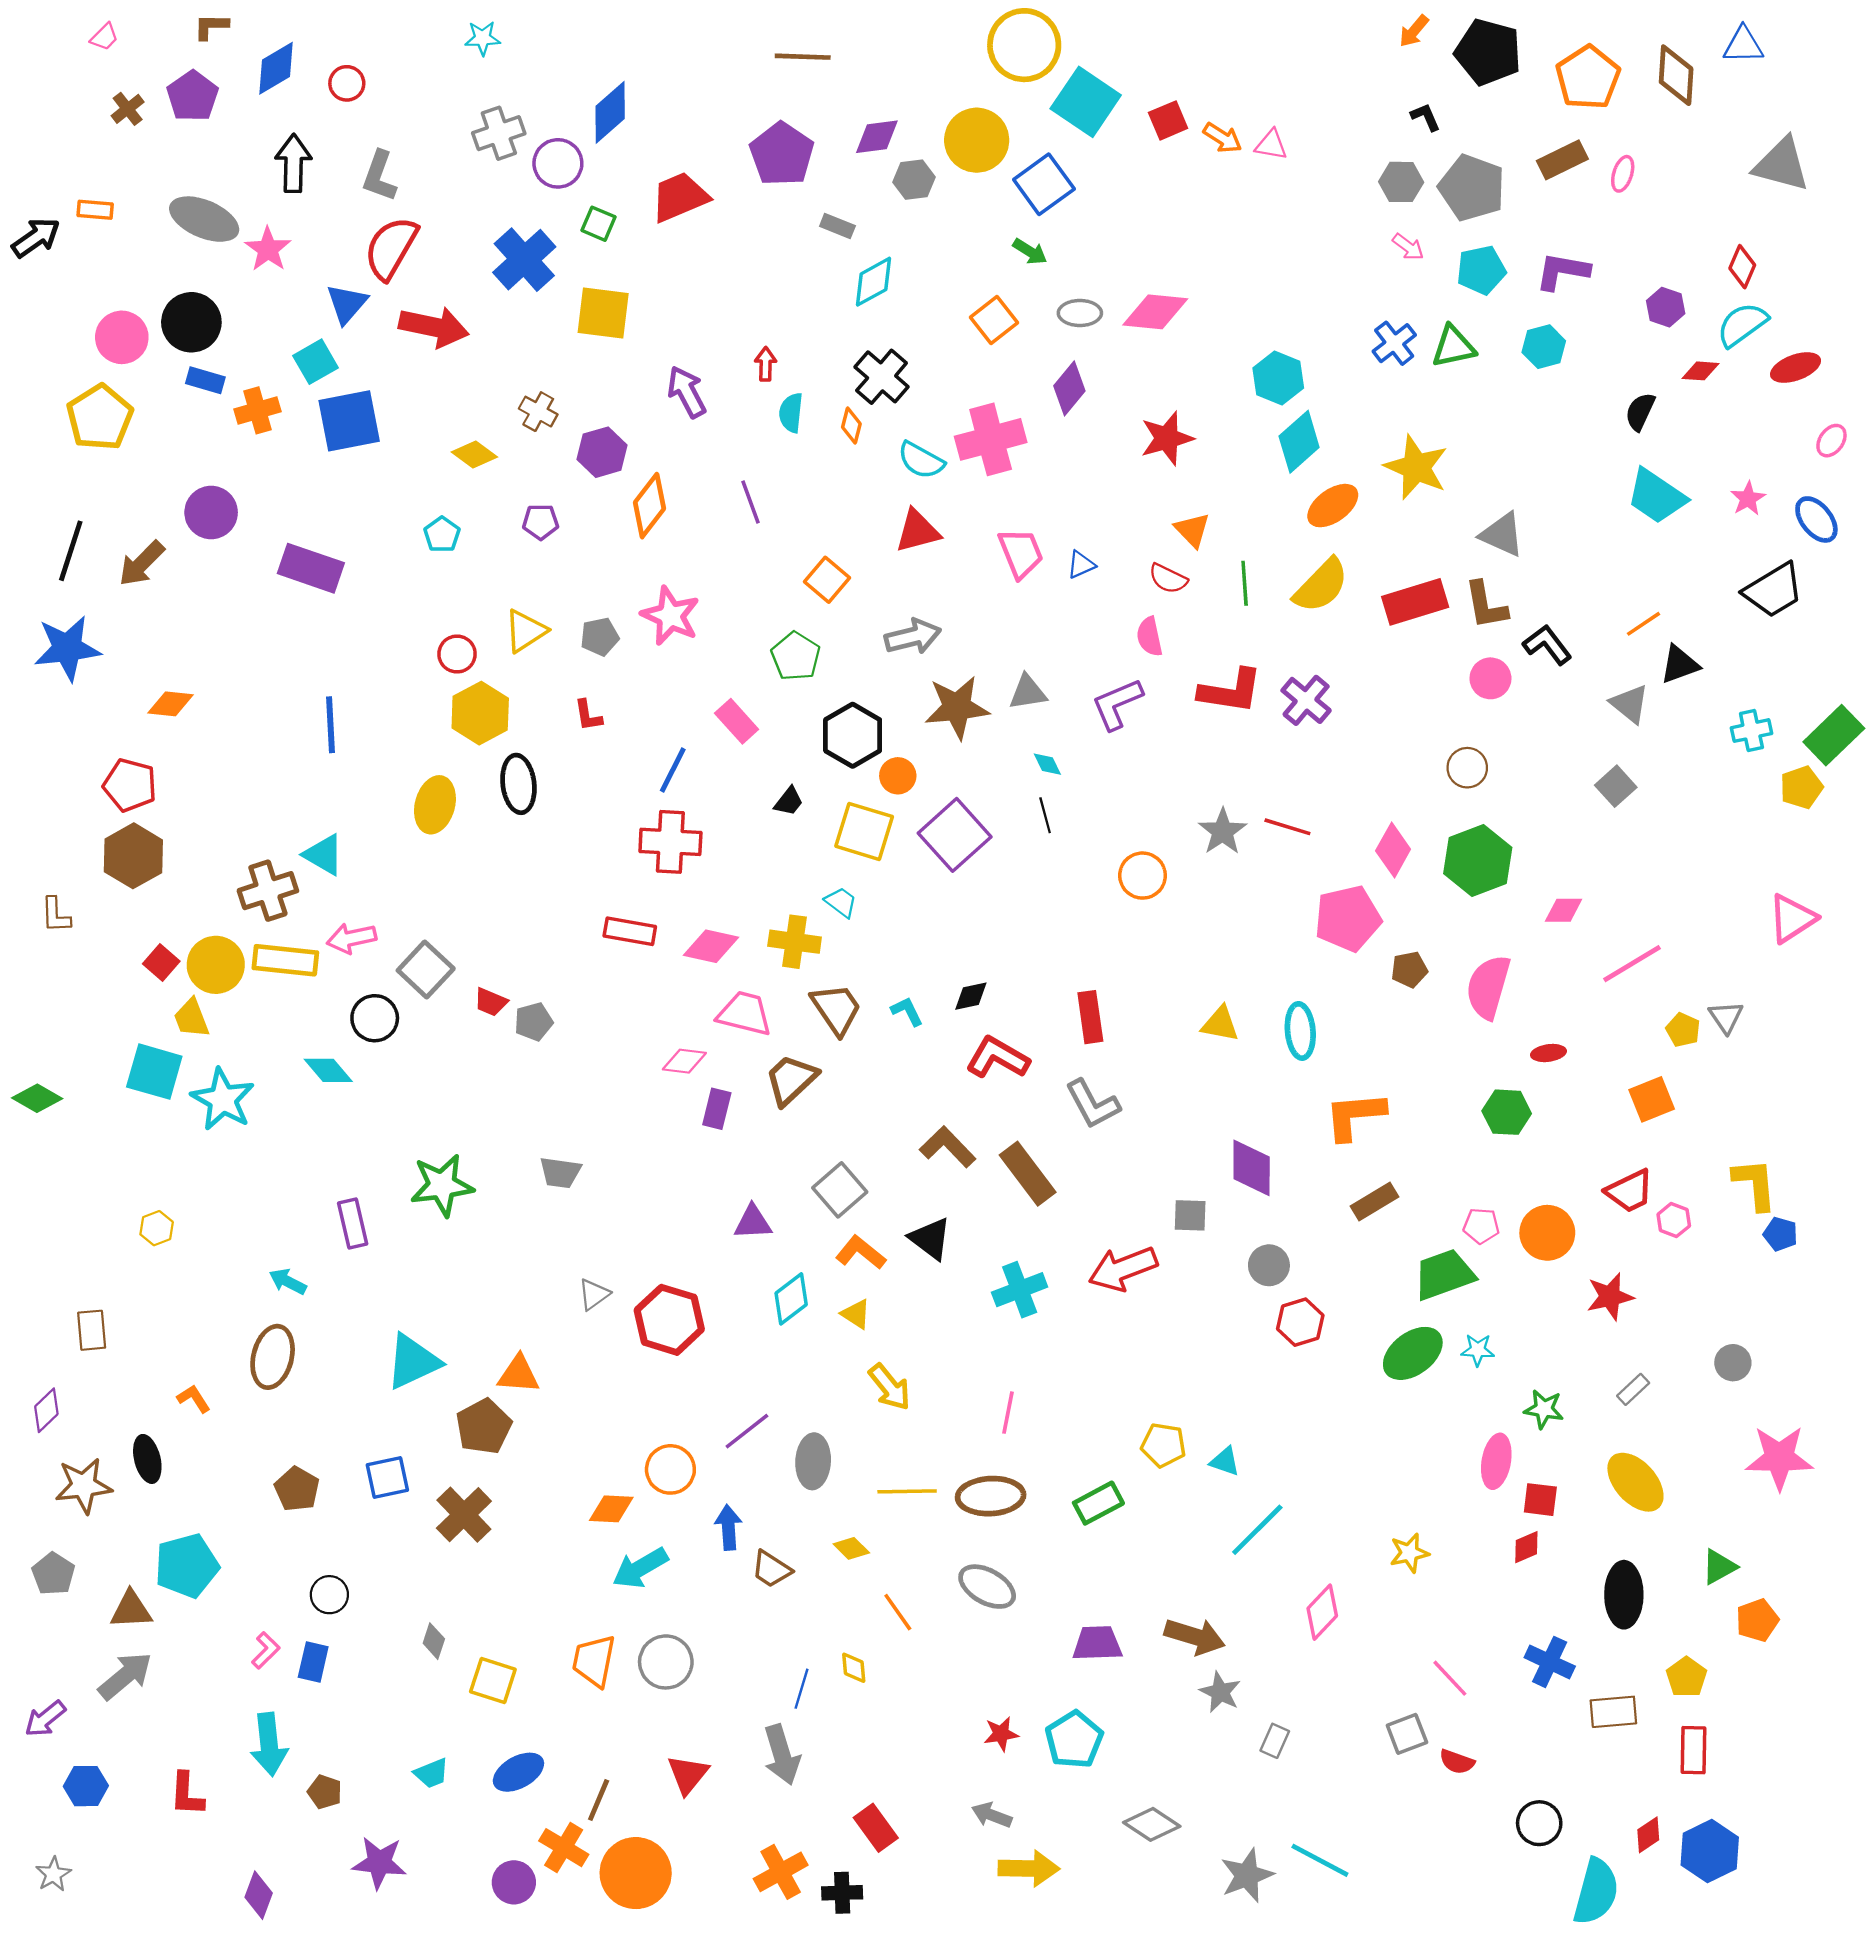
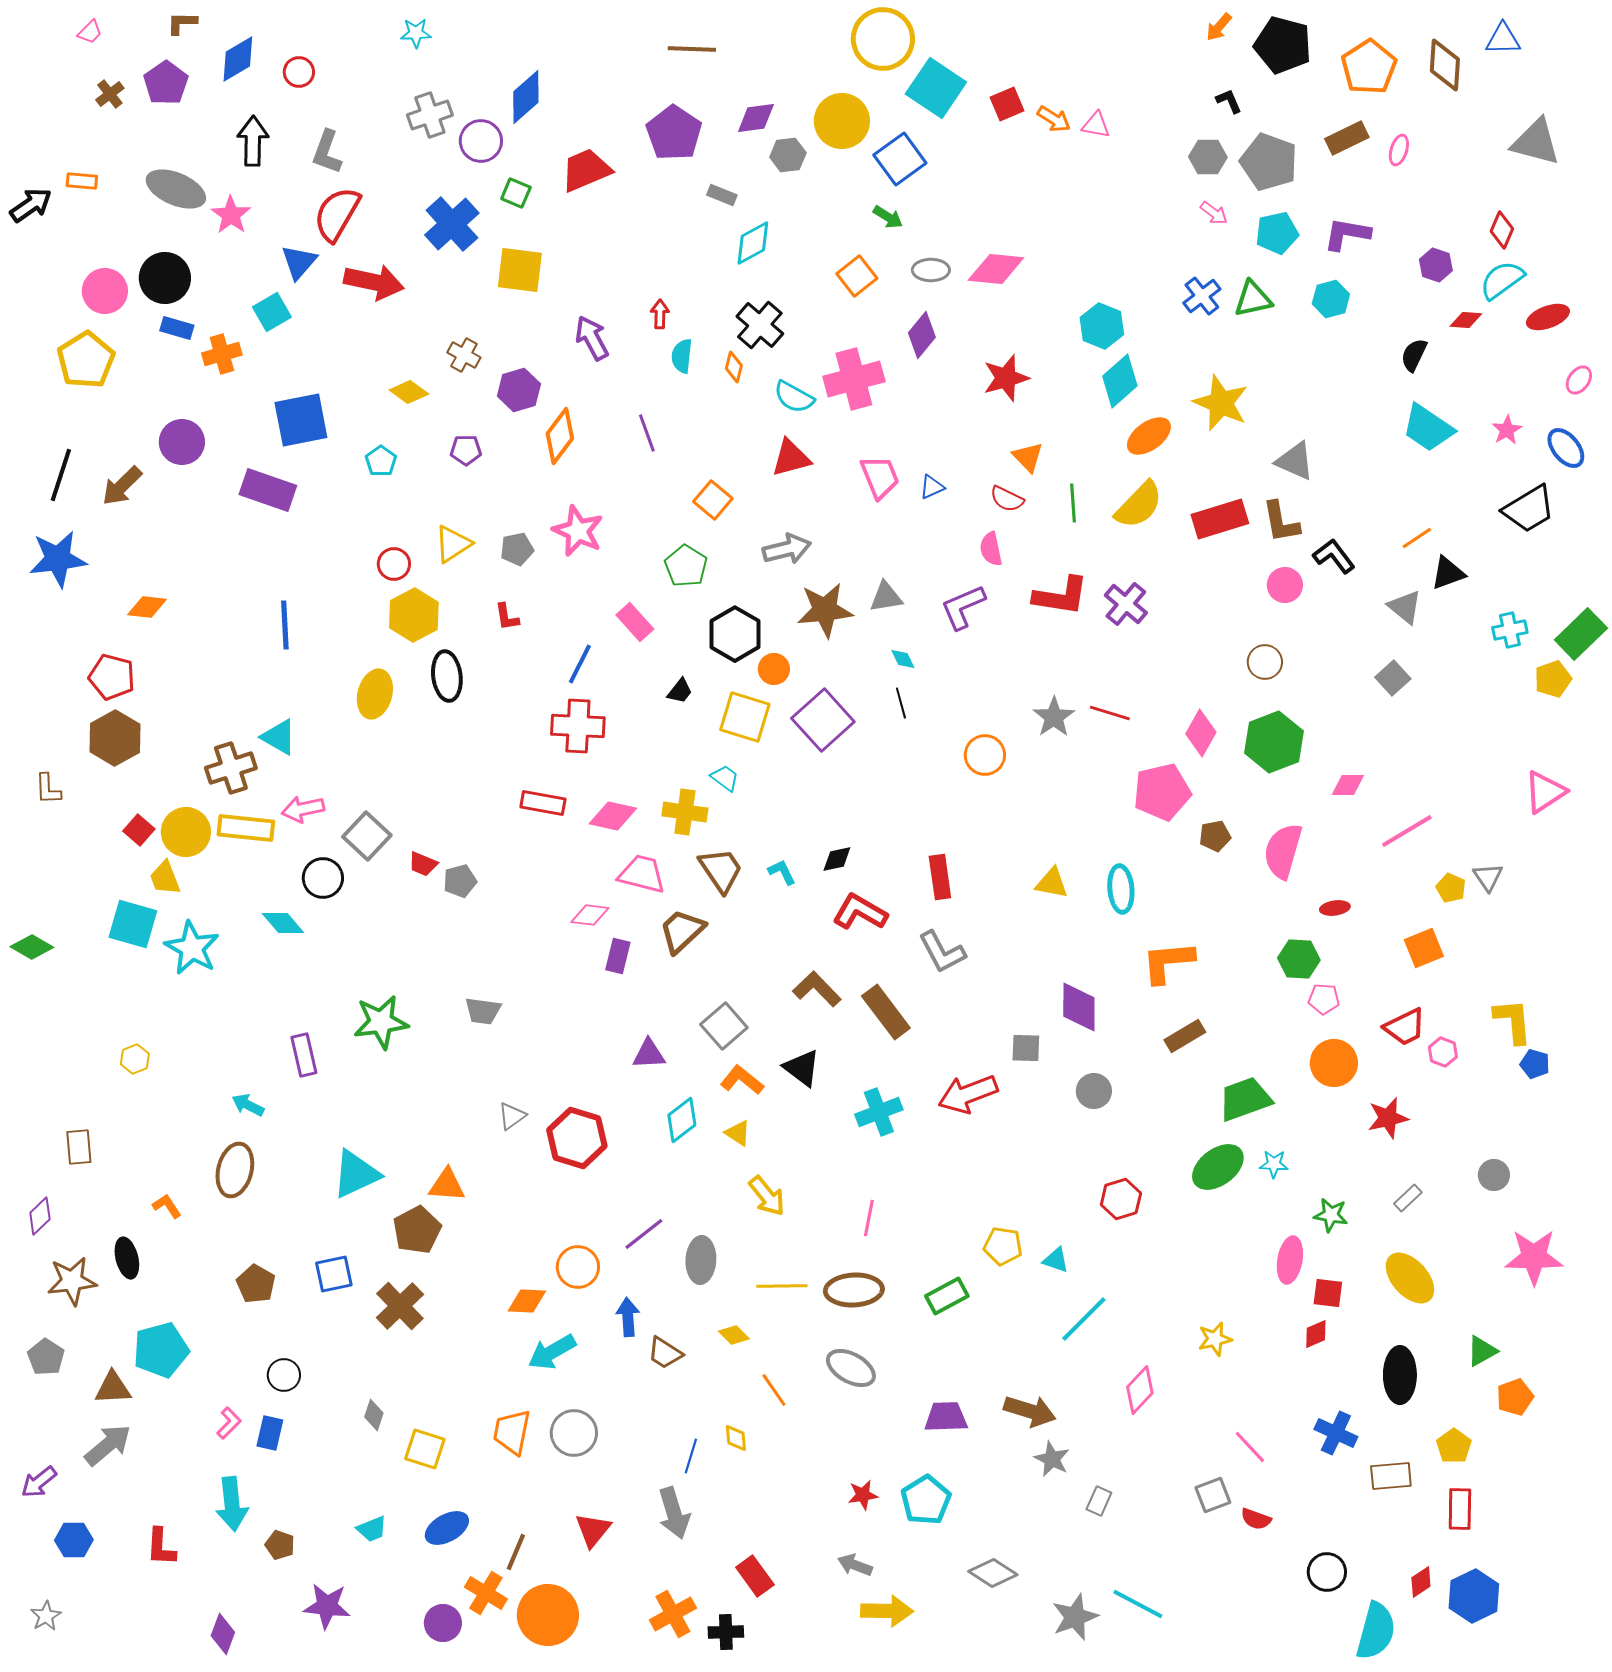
blue square: (349, 421) -> (301, 420), moved
pink pentagon: (1481, 1226) -> (1324, 999), moved
red hexagon: (1300, 1322) -> (1121, 1199), moved

